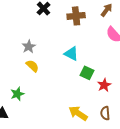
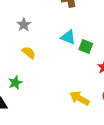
gray star: (29, 47) -> (24, 25), moved
green square: (87, 73) -> (86, 46), moved

